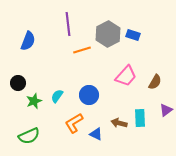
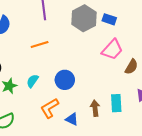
orange line: (82, 50) -> (40, 45), moved
pink trapezoid: (126, 76) -> (112, 50), moved
brown arrow: (119, 123) -> (95, 108), turned 70

